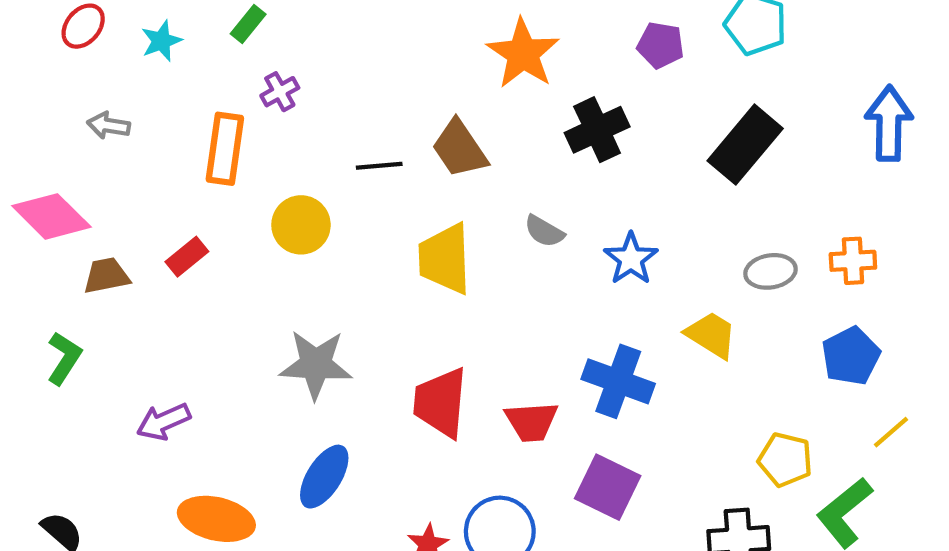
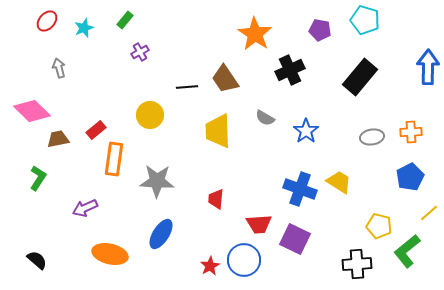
gray arrow: (109, 125) -> (59, 68), turned 66
orange rectangle: (225, 149) -> (114, 159), moved
yellow trapezoid: (711, 335) -> (339, 182), moved
red trapezoid: (441, 403) -> (216, 199), size x0.6
red trapezoid: (531, 422) -> (259, 224), moved

